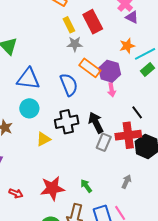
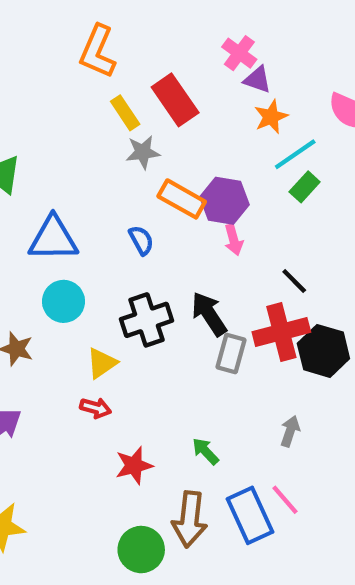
orange star: (127, 46) -> (271, 117), moved
blue semicircle: (69, 85) -> (141, 240), size x0.6
red star: (52, 188) -> (134, 465), size x0.7
red arrow: (16, 193) -> (96, 408), moved

